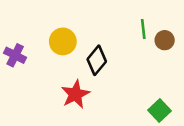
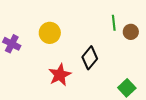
black diamond: (97, 60) -> (90, 58), moved

